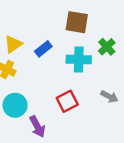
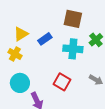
red square: (67, 101) -> (62, 82), turned -36

